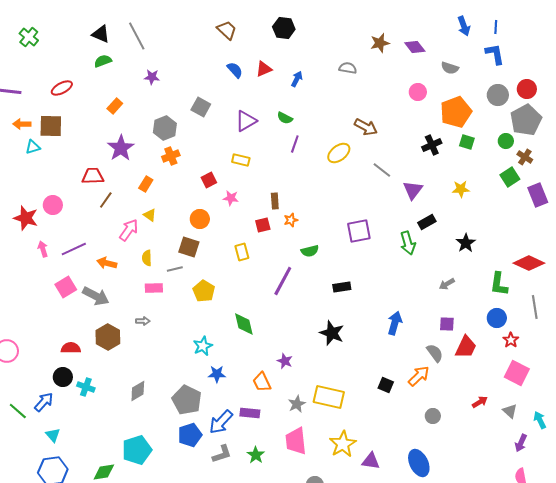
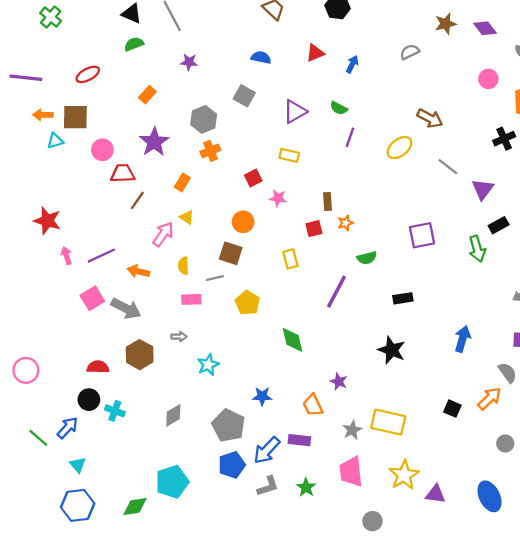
gray semicircle: (348, 68) -> (410, 52), turned -36
blue semicircle: (235, 70) -> (261, 58), moved, turned -36
pink circle: (53, 205) -> (102, 150), moved
cyan star: (203, 346) -> (208, 365), moved

